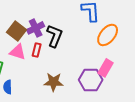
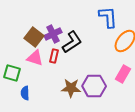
black L-shape: (55, 36) -> (72, 42), turned 35
purple hexagon: (91, 80) -> (94, 86), moved

